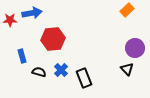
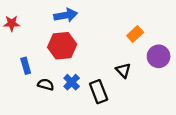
orange rectangle: (127, 10) -> (135, 34), moved
blue arrow: (32, 13) -> (66, 15), moved
black triangle: (127, 69) -> (123, 70), moved

